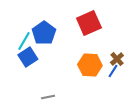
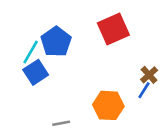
orange hexagon: (90, 65) -> (108, 105), moved

